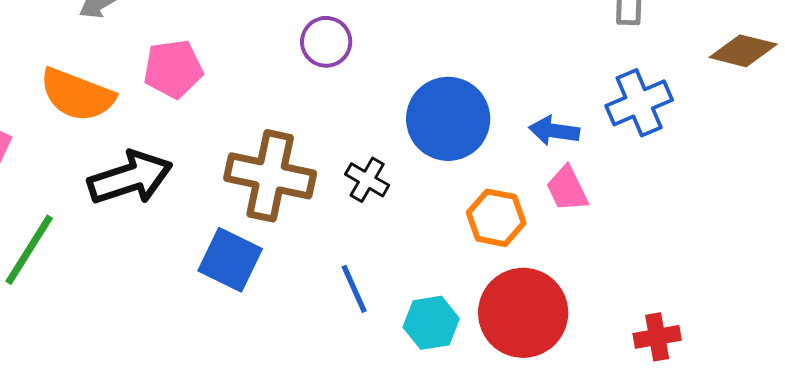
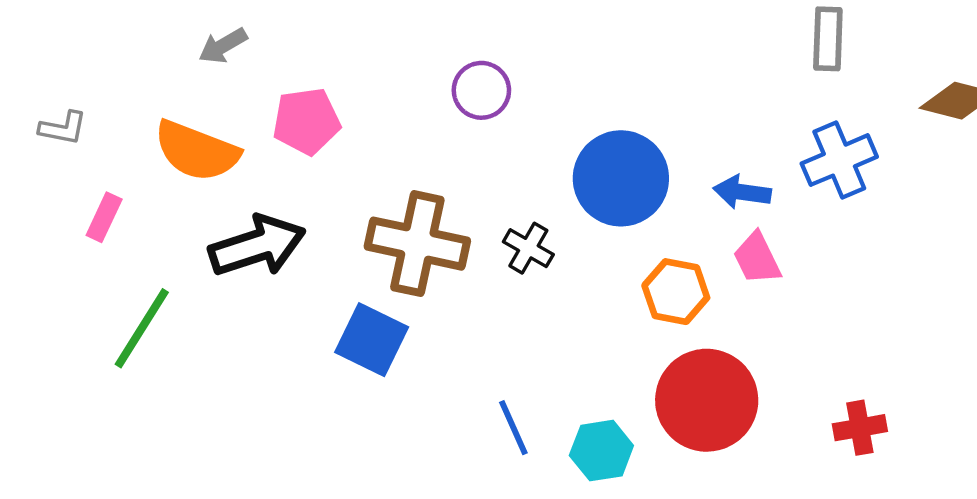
blue line: (354, 289) -> (513, 428), moved
cyan hexagon: (431, 323) -> (601, 451), moved

